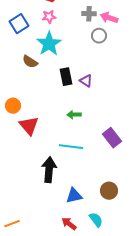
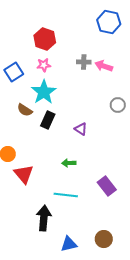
gray circle: (99, 36) -> (118, 105), moved
black rectangle: (66, 77) -> (48, 120), moved, turned 36

